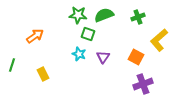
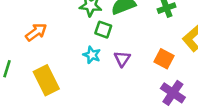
yellow rectangle: (43, 74) -> (46, 80), size x1.6
purple cross: (143, 84) -> (173, 93), turned -36

